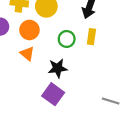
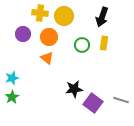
black star: (58, 68) -> (74, 89), moved
purple square: (53, 94) -> (93, 103), moved

